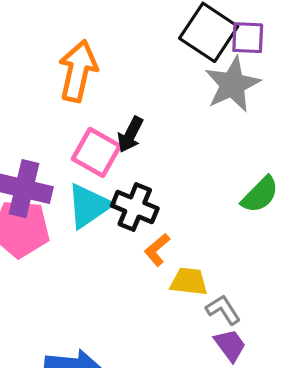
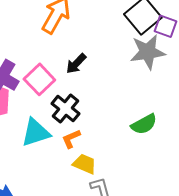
pink square: (96, 152) -> (39, 79), moved
cyan triangle: (89, 206) -> (36, 132), moved

